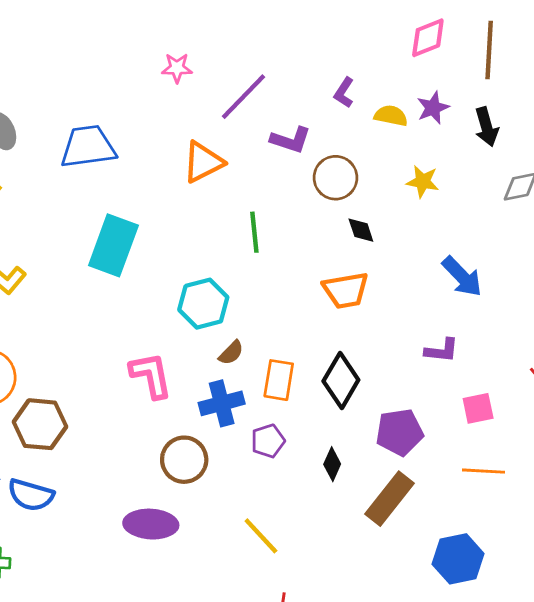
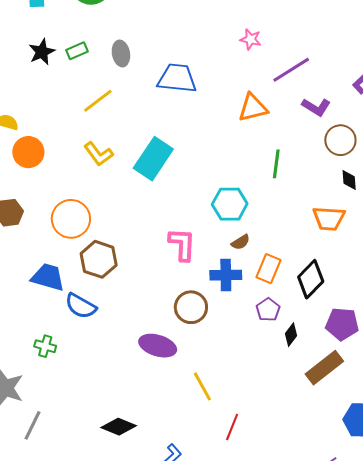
cyan rectangle: (113, 245) -> (153, 159), moved
purple pentagon: (268, 441) -> (268, 310), moved, turned -30
yellow line: (261, 536) -> (202, 386), moved

